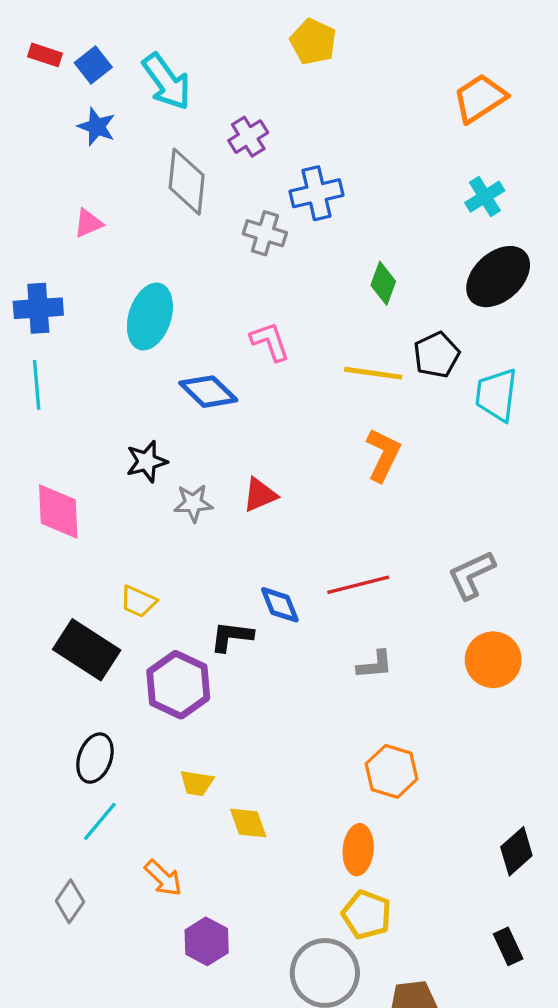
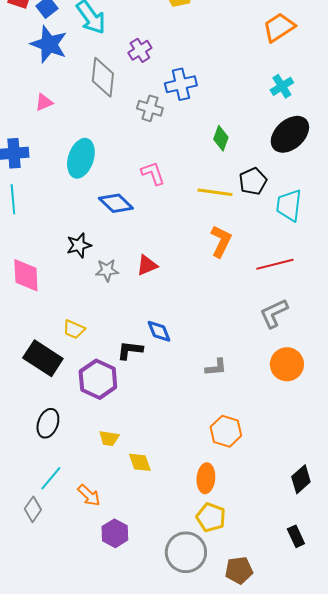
blue star: (97, 127) -> (49, 44), size x1.6
red line: (358, 585) -> (275, 264), moved
cyan line: (100, 821) -> (51, 478), moved

